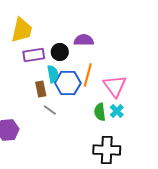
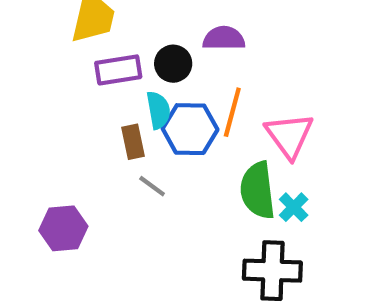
cyan cross: (117, 111) -> (294, 207), moved
green semicircle: (100, 112) -> (258, 190), size x1.5

